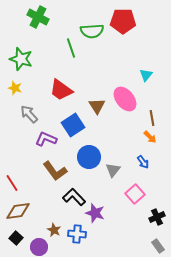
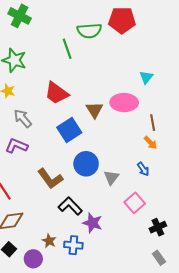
green cross: (38, 17) -> (20, 16), moved
pink ellipse: (125, 99) -> (124, 103), turned -50
purple L-shape: (46, 139) -> (16, 146), moved

